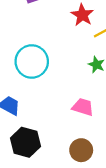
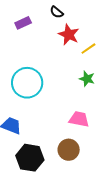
brown circle: (81, 150) -> (69, 150), moved

